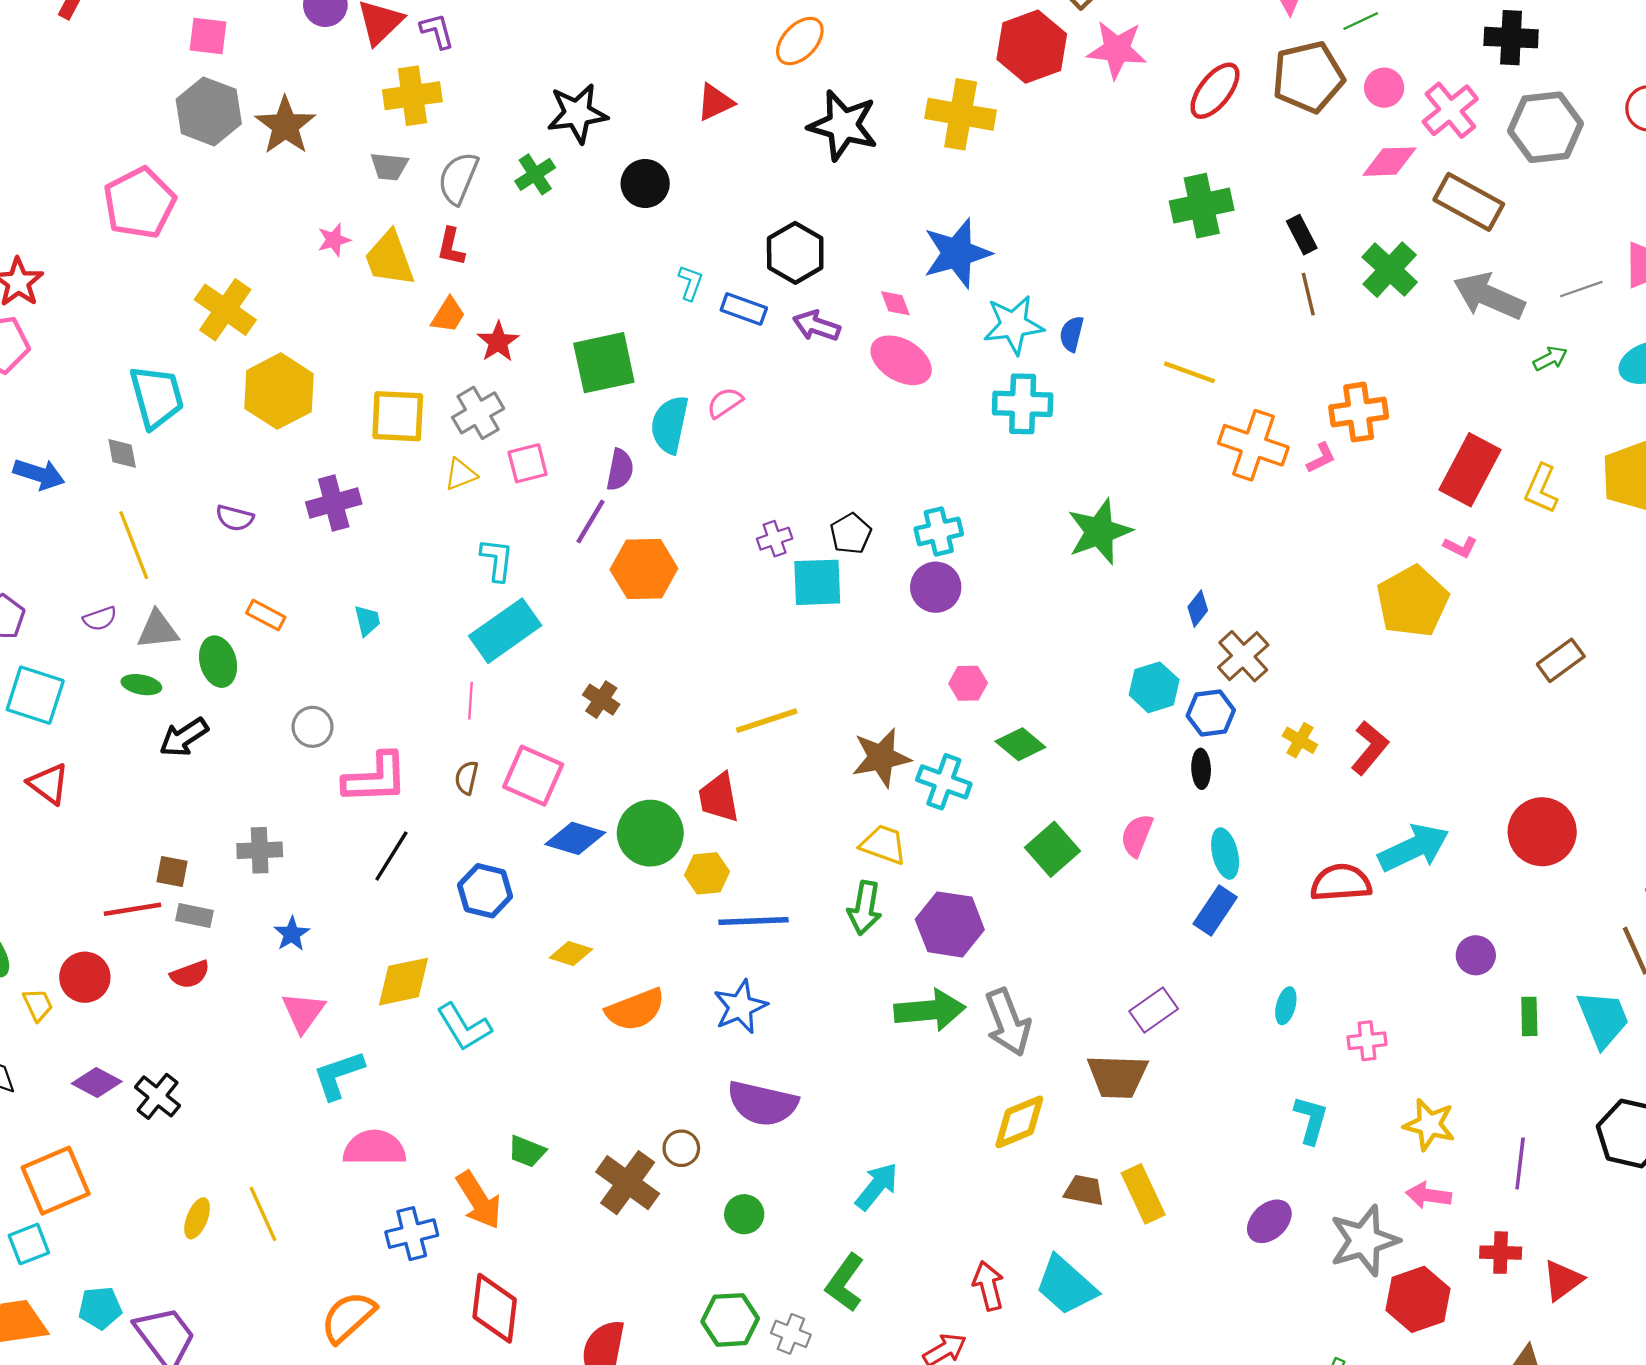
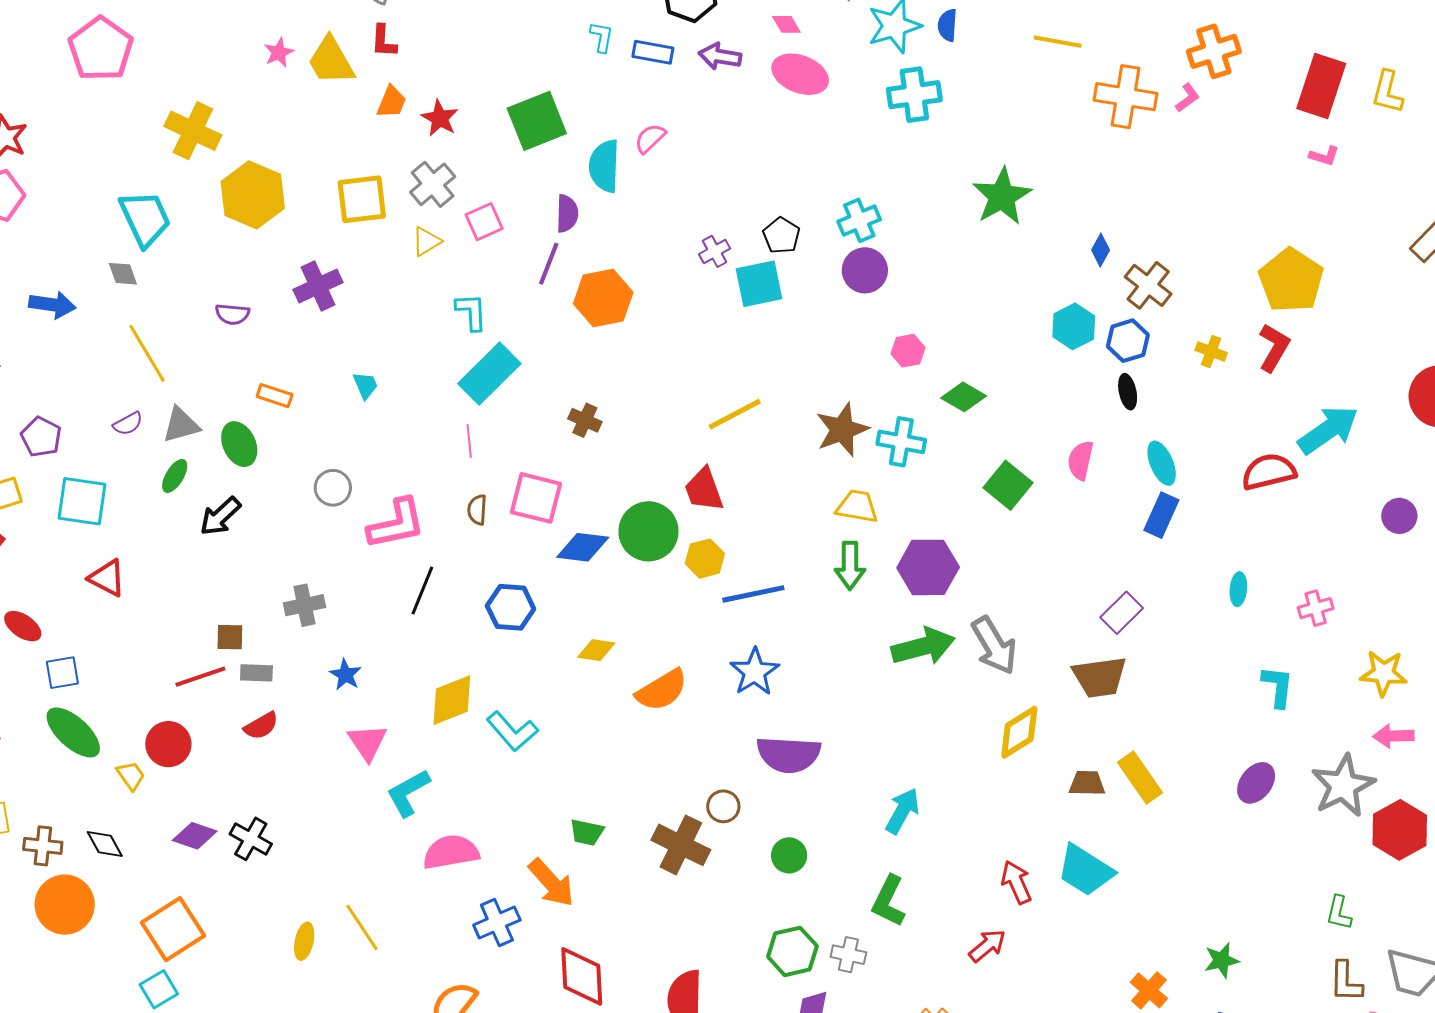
yellow pentagon: (1413, 601) -> (1291, 280), moved
green ellipse: (141, 685) -> (175, 476), turned -60

